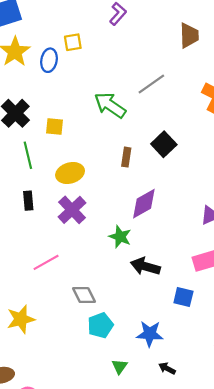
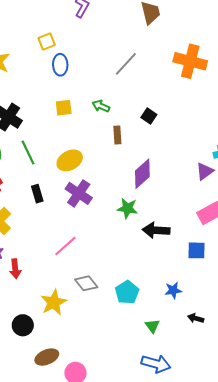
blue ellipse: (49, 60) -> (60, 65), moved
green arrow: (110, 105) -> (101, 106), moved, size x0.6
yellow square: (55, 127) -> (64, 108), moved
black square: (164, 144) -> (149, 116), size x0.7
gray diamond: (84, 295) -> (86, 283), moved
blue star: (150, 334) -> (173, 290), size x0.7

